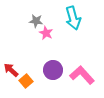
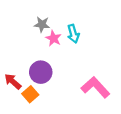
cyan arrow: (73, 18) -> (73, 34), moved, size x0.7
purple circle: (53, 70) -> (41, 72), moved

